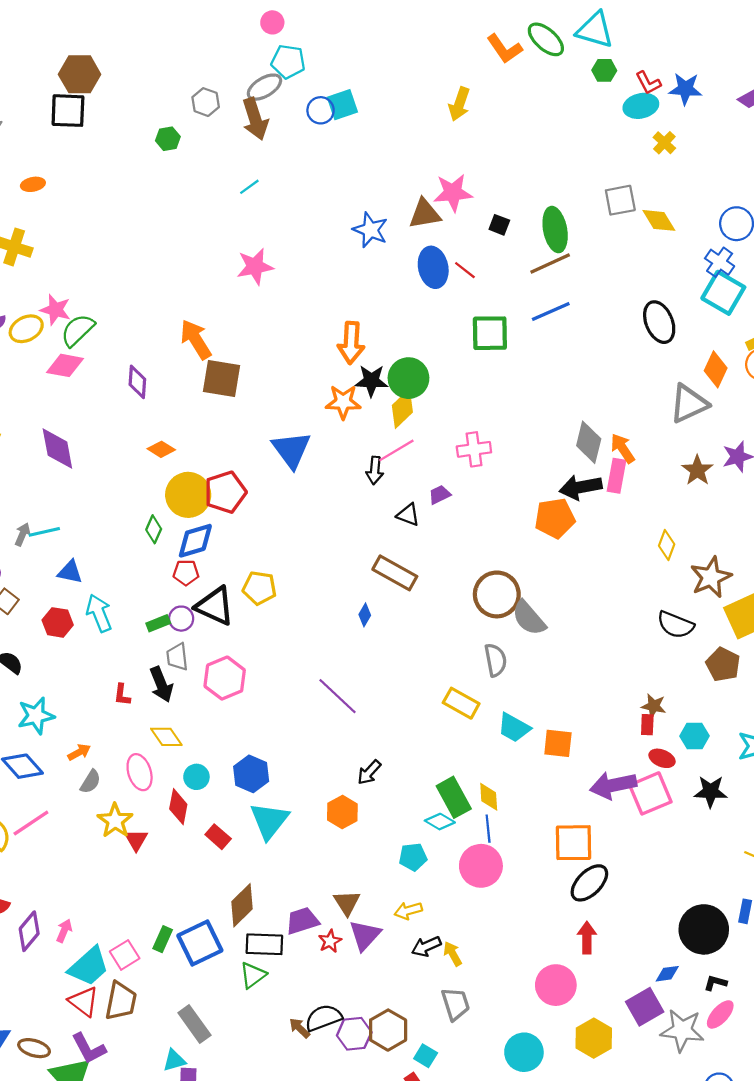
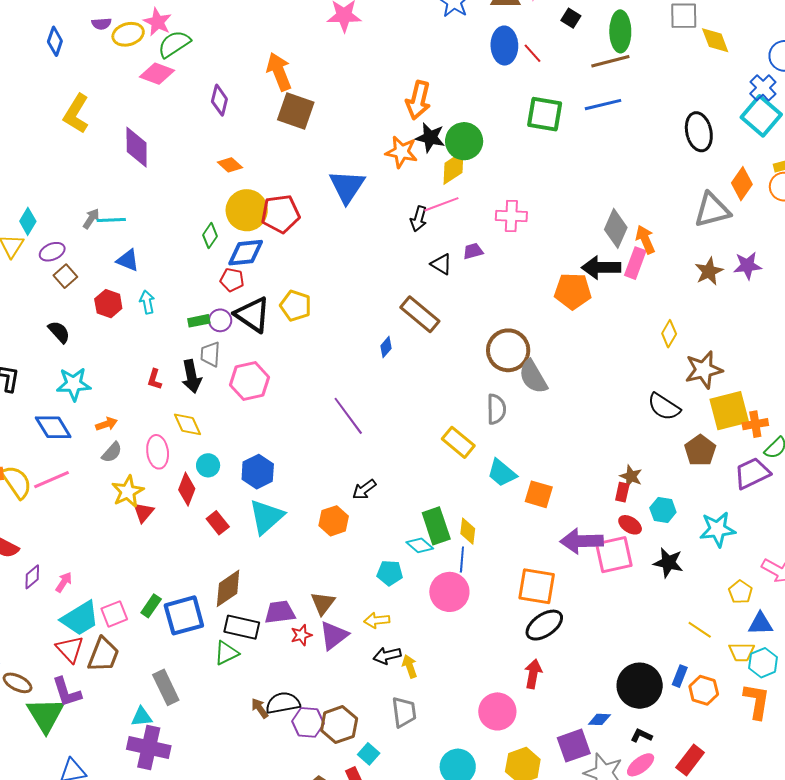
cyan arrow: (99, 613) -> (147, 302), size x0.7
purple diamond: (29, 931) -> (32, 577), size x0.7

